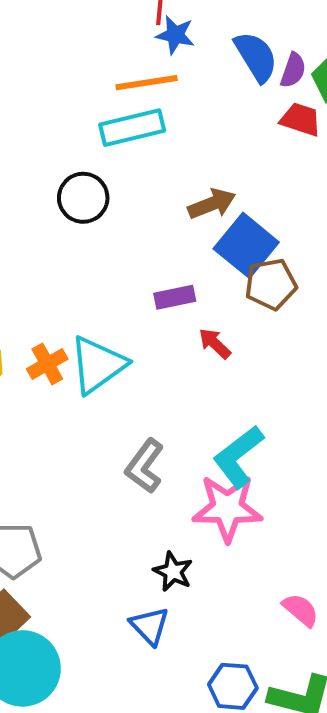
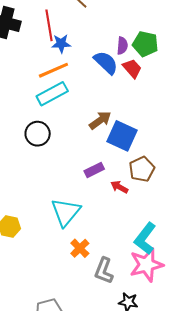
blue semicircle: (256, 57) -> (106, 63), moved
red trapezoid: (301, 119) -> (132, 68), turned 45
brown pentagon: (271, 284) -> (142, 169), moved
orange cross: (47, 364) -> (80, 248), moved
gray L-shape: (145, 466) -> (104, 271), moved

